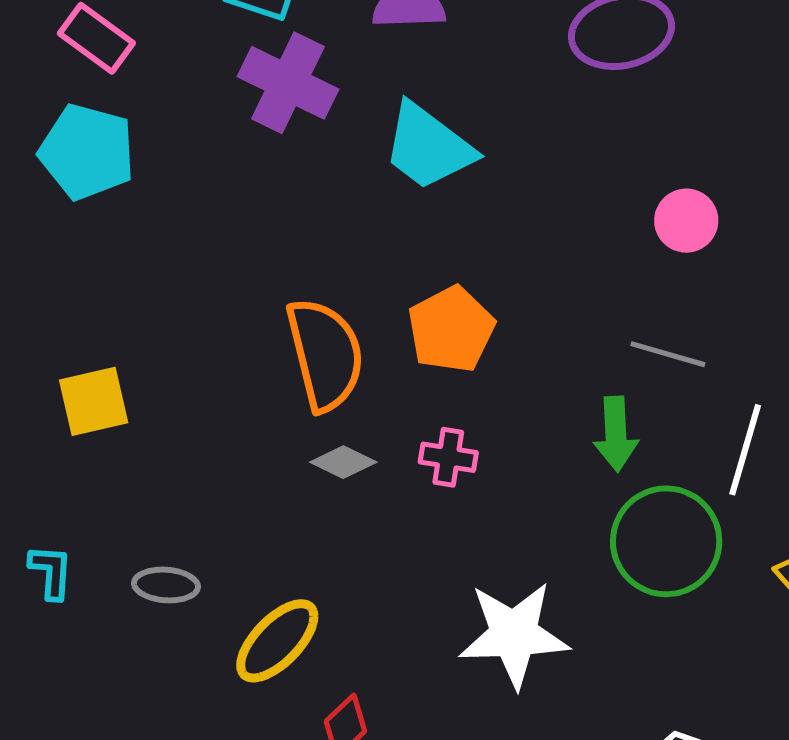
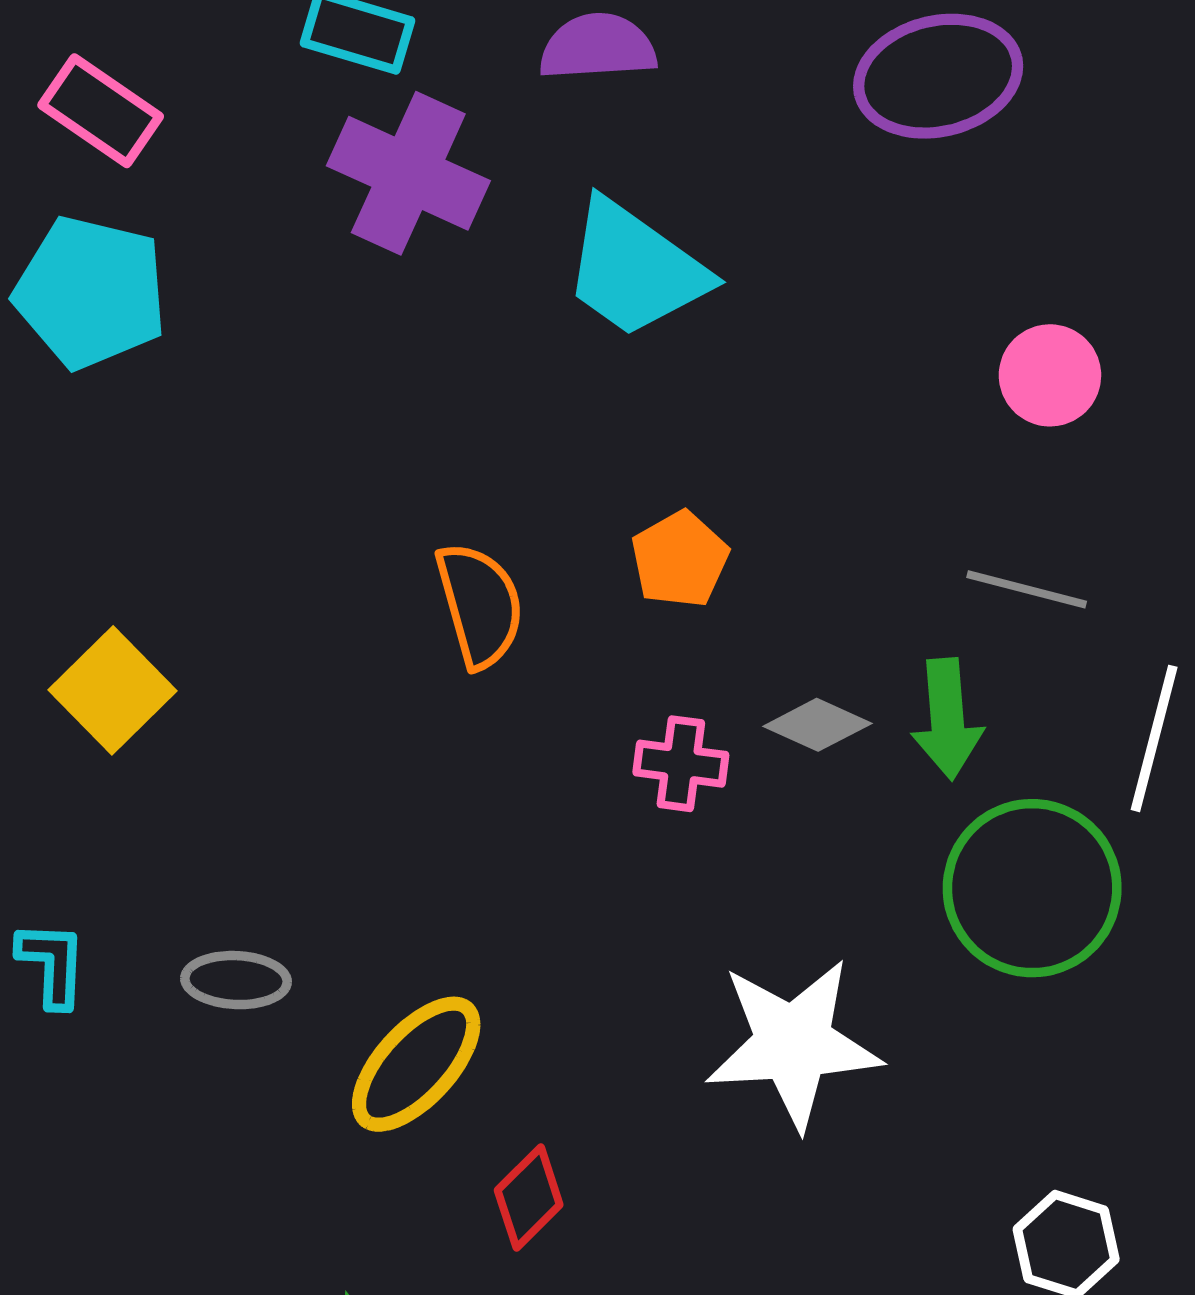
orange pentagon: (451, 329) -> (680, 559), size x0.7
orange semicircle: (325, 354) -> (480, 605), size x0.7
yellow square: (94, 401) -> (113, 690), turned -30
gray diamond: (343, 462) -> (817, 725), moved

